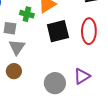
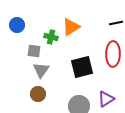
black square: (58, 31) -> (82, 67), moved

